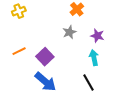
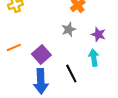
blue arrow: (45, 82) -> (41, 81), turned 45
black line: (88, 82) -> (71, 74), moved

